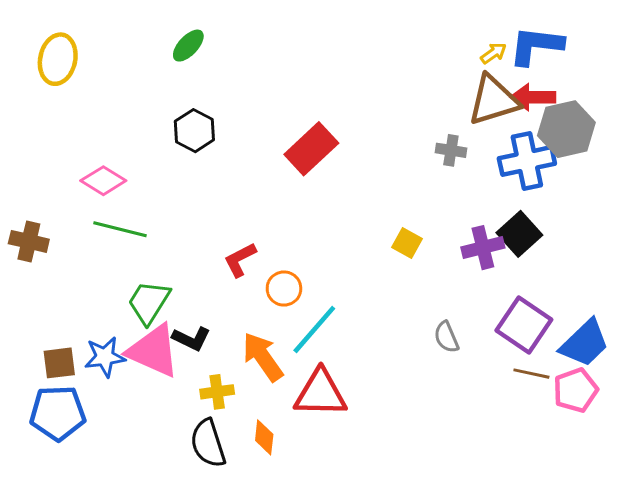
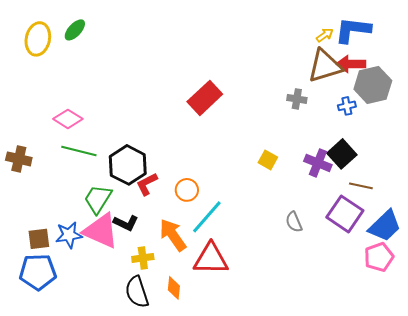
green ellipse: (188, 46) -> (75, 30), moved
black hexagon: (194, 131) -> (128, 165), moved, size x1.4
blue cross: (527, 161) -> (347, 106), size x0.5
purple cross: (483, 248) -> (318, 163), turned 36
red L-shape: (240, 260) -> (147, 184), moved
brown line: (531, 374) -> (361, 186), moved

